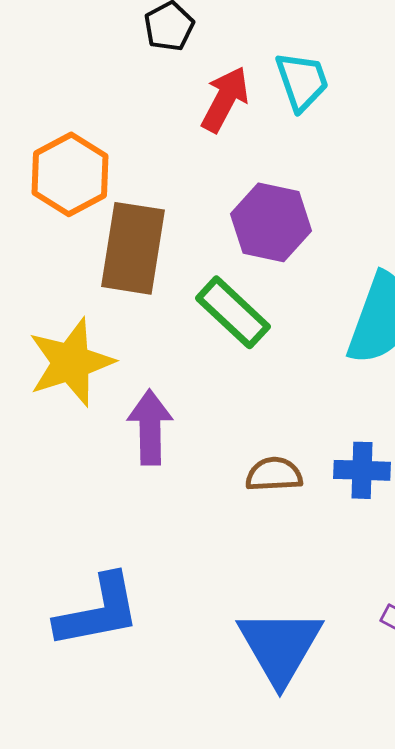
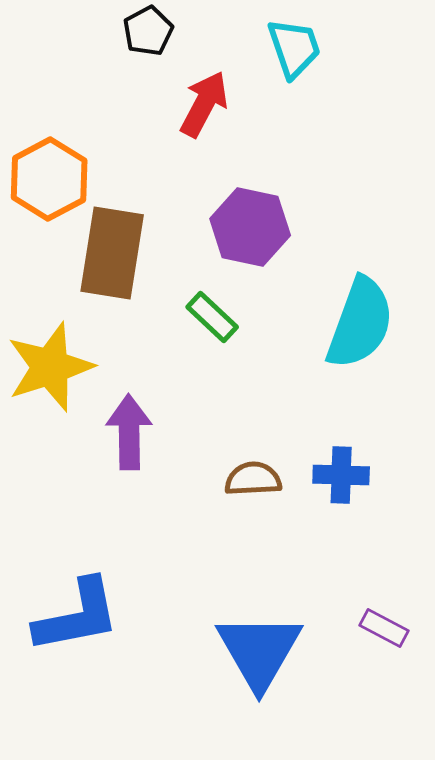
cyan trapezoid: (302, 81) -> (294, 48), moved
green rectangle: (233, 312) -> (212, 317), size x0.7

